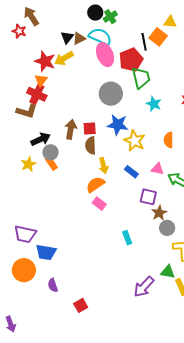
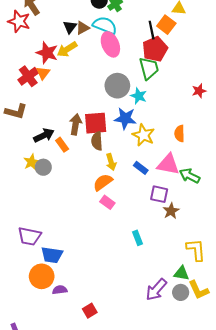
red star: (19, 31) -> (19, 21), size x1.5
red pentagon: (131, 60) -> (155, 49), moved
red cross: (37, 94) -> (28, 76), moved, turned 30
cyan star: (154, 104) -> (139, 96), moved
brown L-shape: (27, 111) -> (16, 111), moved
red square: (90, 129) -> (96, 123), size x1.6
gray circle: (51, 152) -> (43, 167), moved
orange rectangle: (51, 163) -> (62, 145), moved
pink triangle: (157, 169) -> (168, 164), size x1.6
gray circle: (167, 228) -> (181, 292), moved
orange circle: (24, 270) -> (42, 276), moved
purple semicircle: (53, 285) -> (60, 290), turned 104

